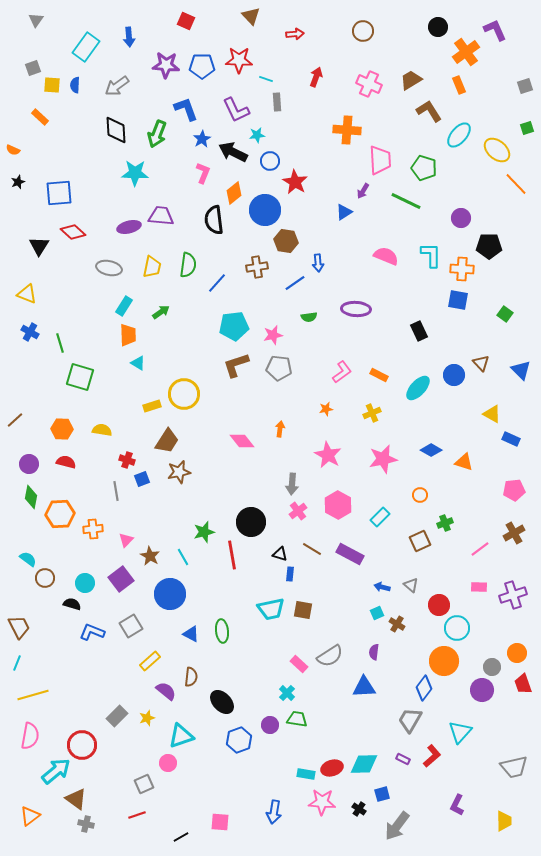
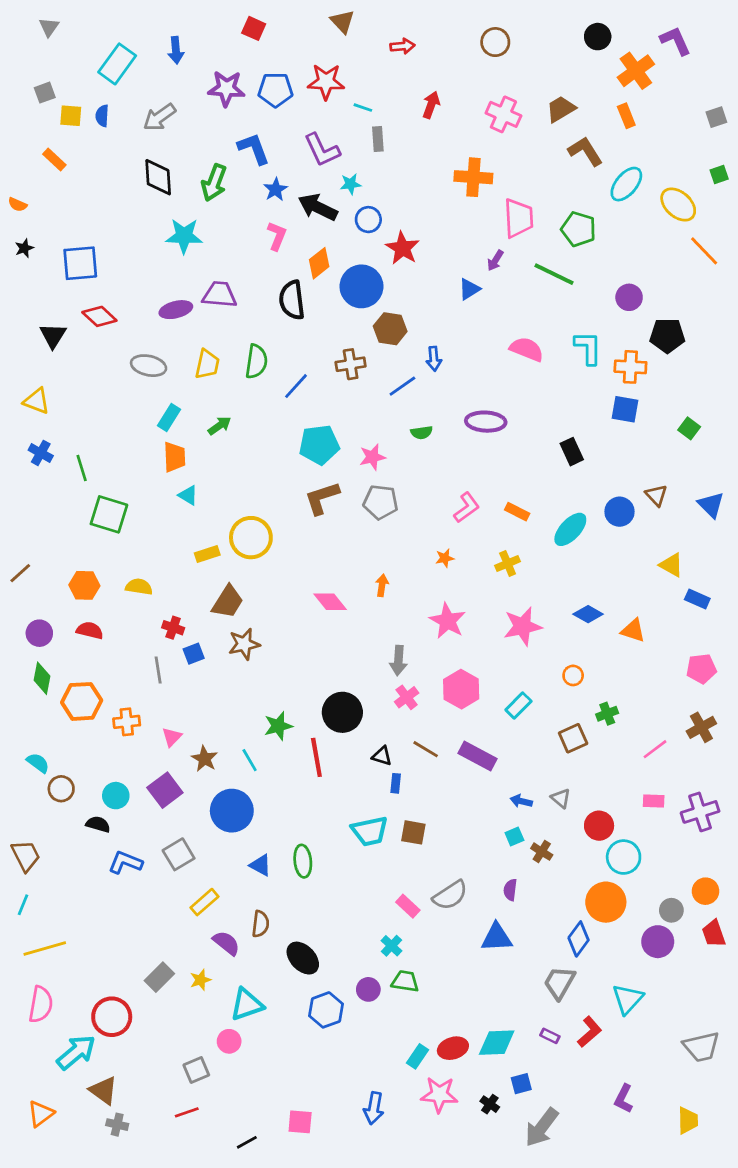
cyan rectangle: (306, 774) -> (417, 1056), turned -66

